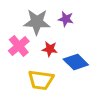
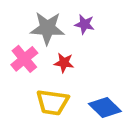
blue diamond: (76, 62) -> (105, 108), moved

